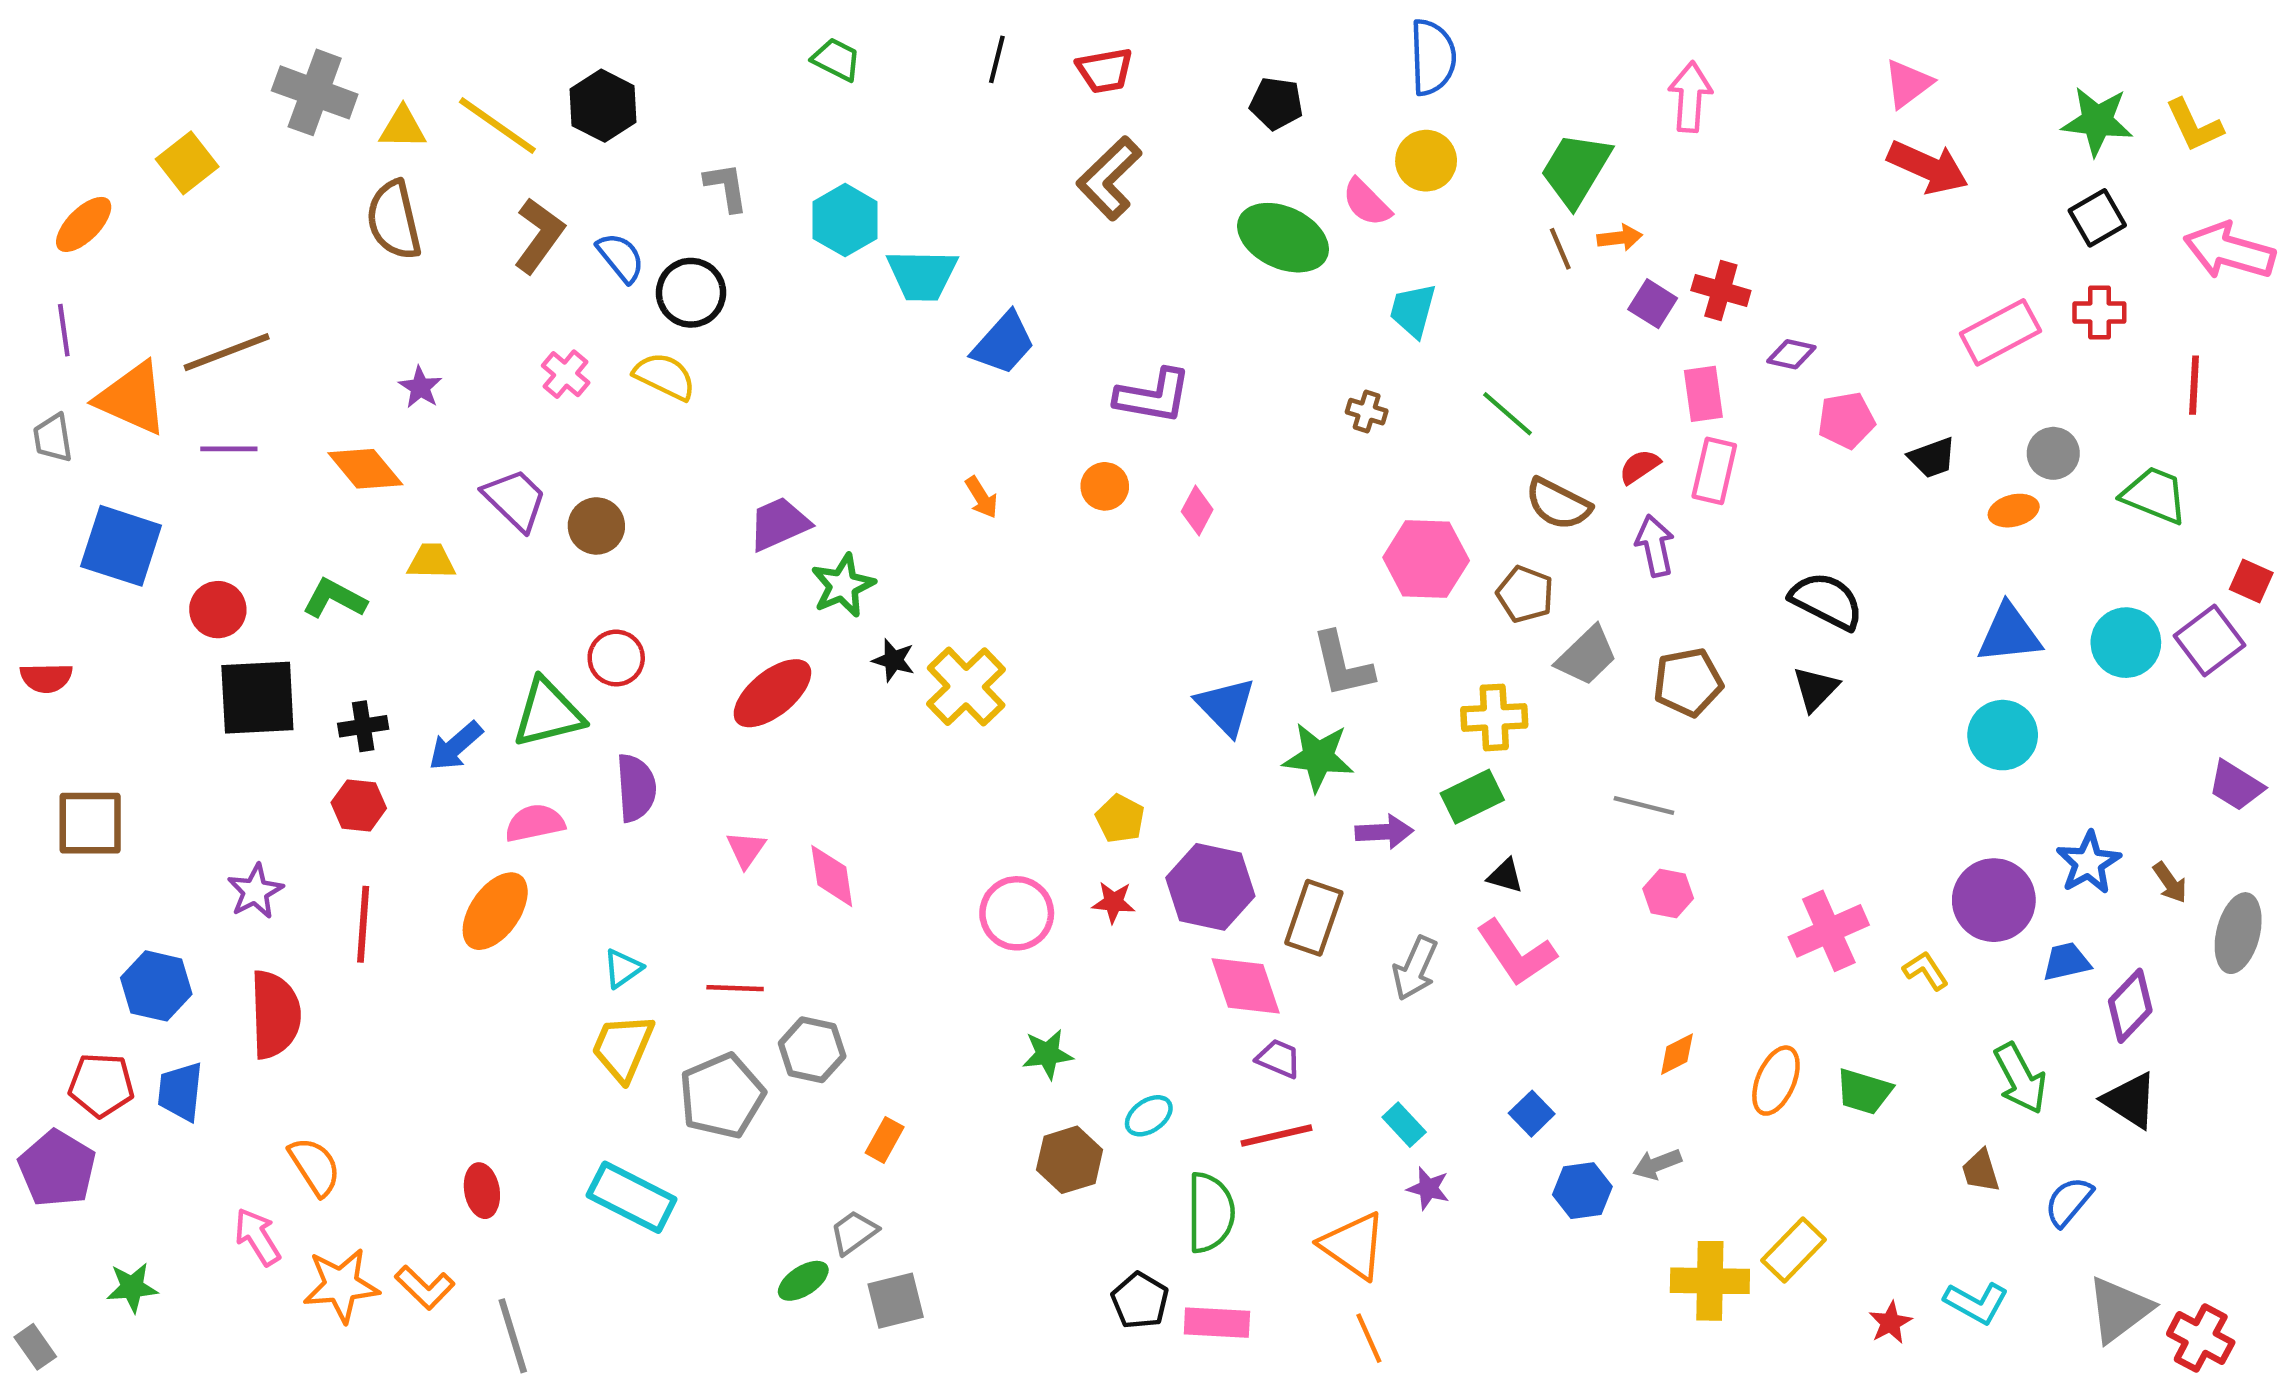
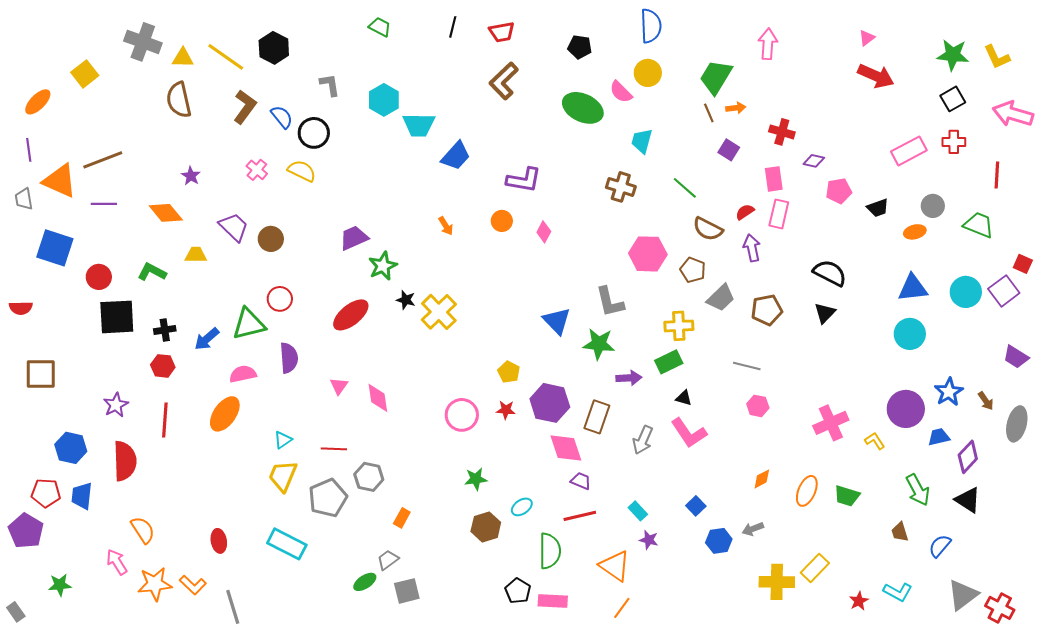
pink triangle: (1908, 84) -> (867, 38), size x0.7
purple square: (1653, 304) -> (729, 150), moved
brown cross: (1367, 412) -> (621, 187), size x1.6
orange line: (1369, 1338) -> (622, 608), turned 60

